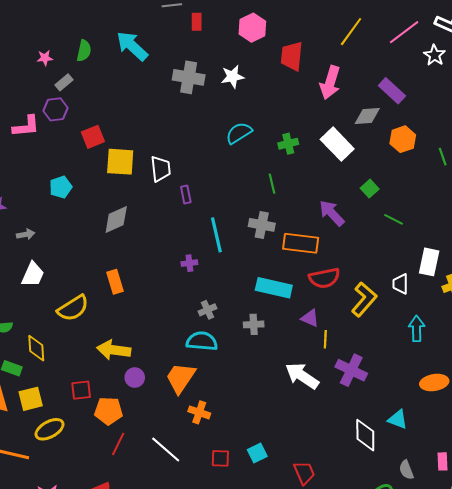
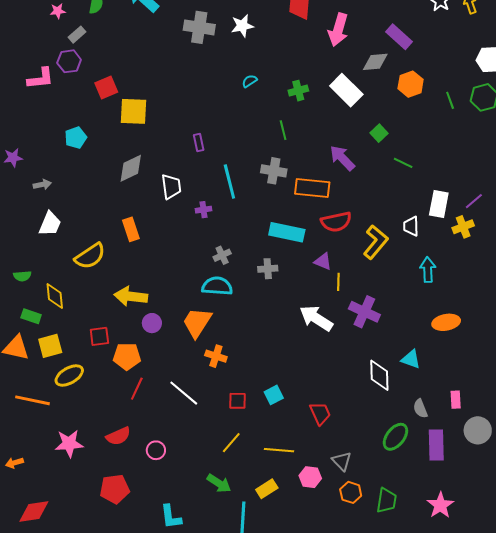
cyan semicircle: (239, 133) -> (250, 81), size x0.6
white trapezoid: (161, 169) -> (171, 187), moved

